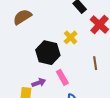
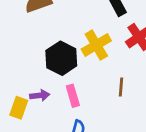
yellow cross: (71, 37) -> (96, 45), size x1.5

